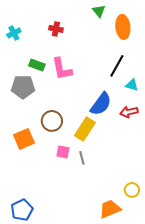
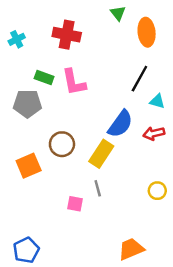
red cross: (56, 29) -> (67, 35), size x1.6
pink square: (63, 152) -> (75, 204), moved
yellow circle: (132, 190) -> (157, 191), moved

